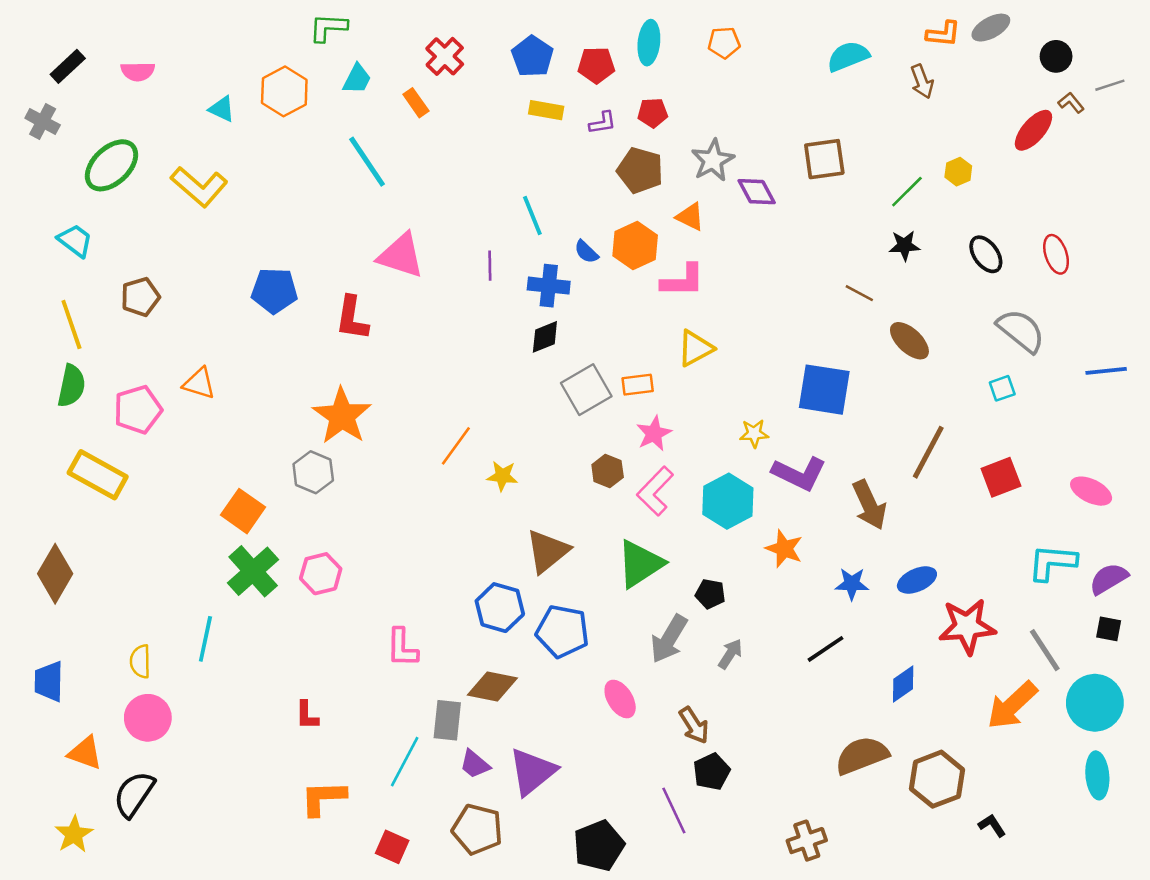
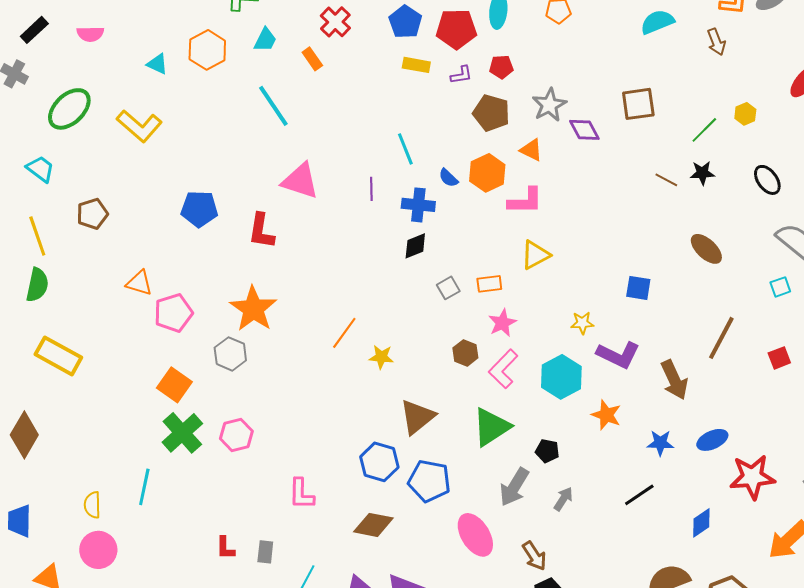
red pentagon: (596, 65) -> (456, 29), size x1.4
brown line: (859, 293) -> (666, 180), moved
gray square: (586, 390) -> (448, 288), size x0.6
blue square: (824, 390) -> (638, 288), size x0.6
pink pentagon: (138, 410) -> (173, 313), moved
red square: (1001, 477) -> (779, 358), size x0.7
pink ellipse: (620, 699) -> (475, 535), size x1.4
gray rectangle: (447, 720) -> (265, 552), moved, size x0.7

